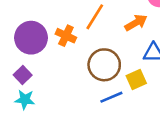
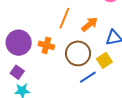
orange arrow: (136, 23) -> (90, 24), moved
orange cross: (66, 36) -> (46, 45), moved

